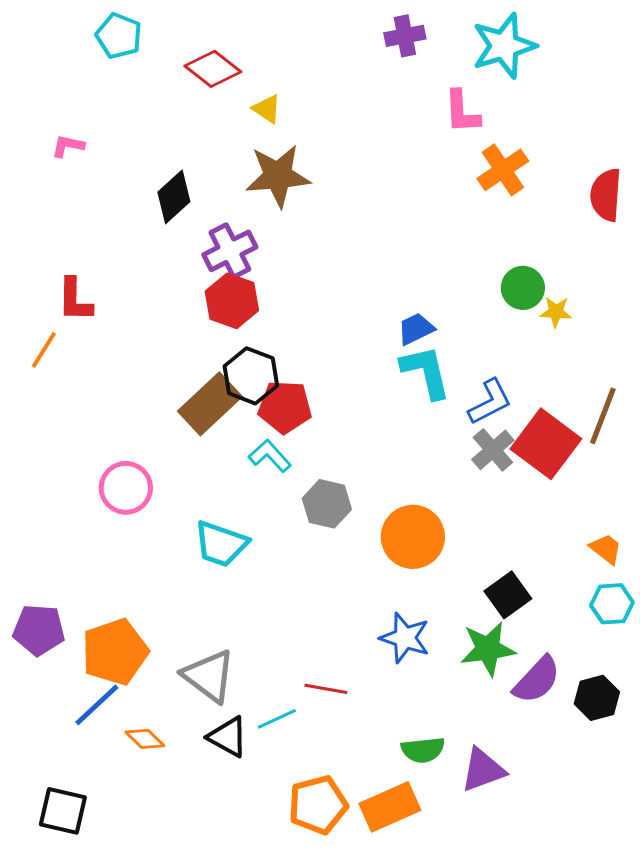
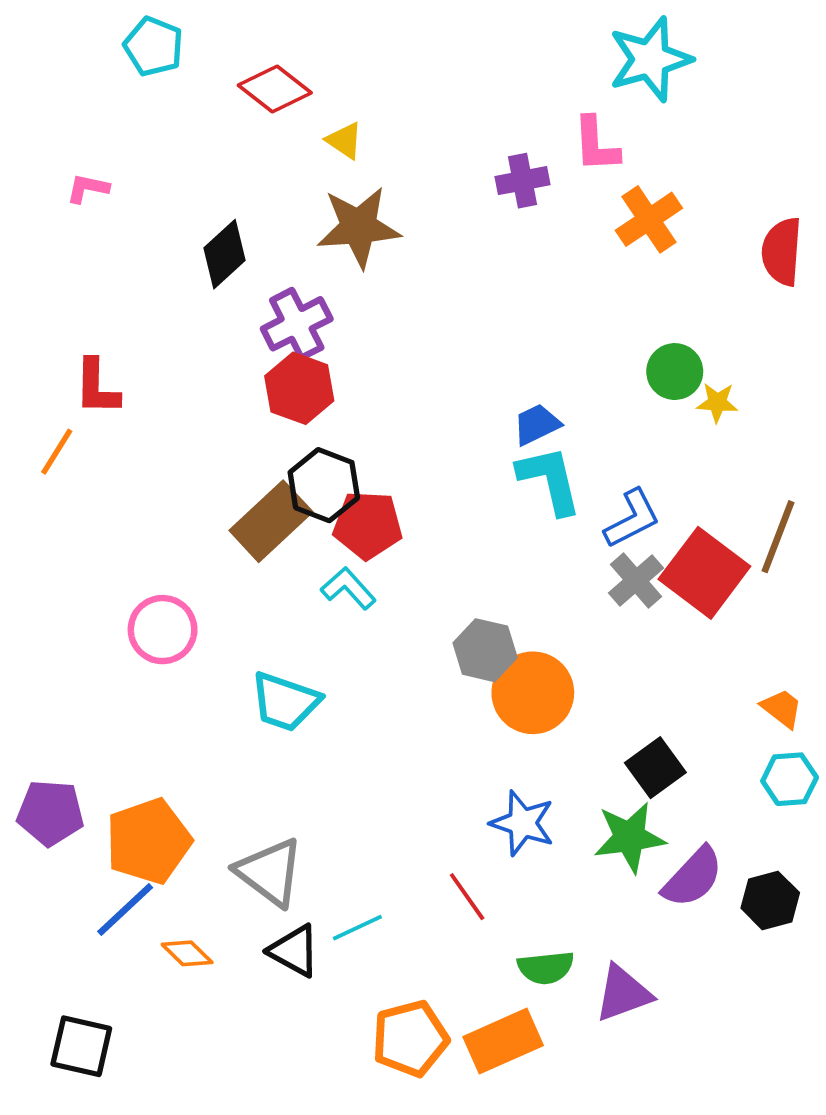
purple cross: (405, 36) -> (522, 181), moved
gray hexagon: (327, 504) -> (485, 650), moved
red line: (326, 689) -> (467, 897), moved, turned 45

